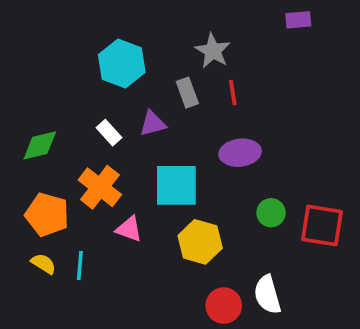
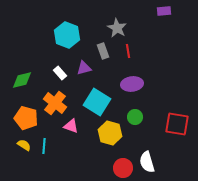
cyan square: (176, 185) -> (97, 102), turned 32
green circle: (271, 213) -> (135, 117), moved

